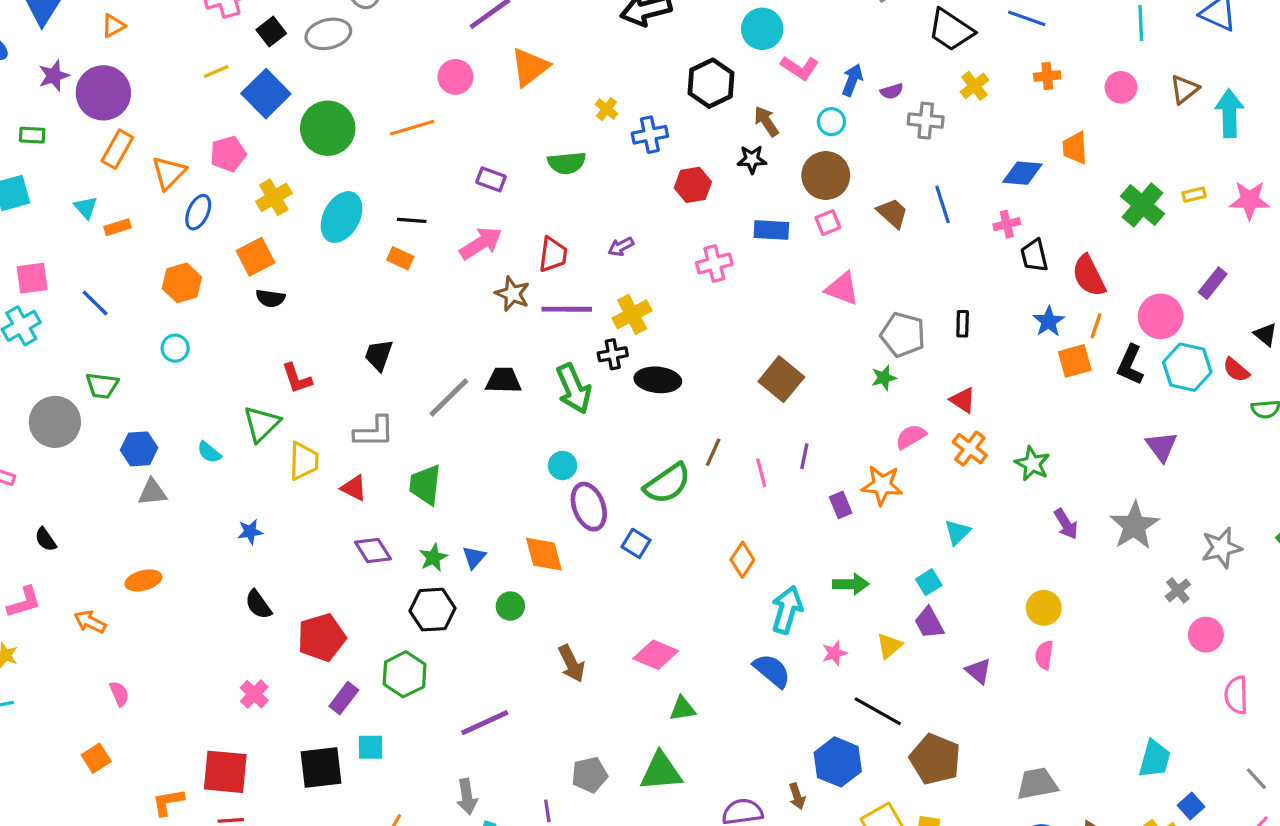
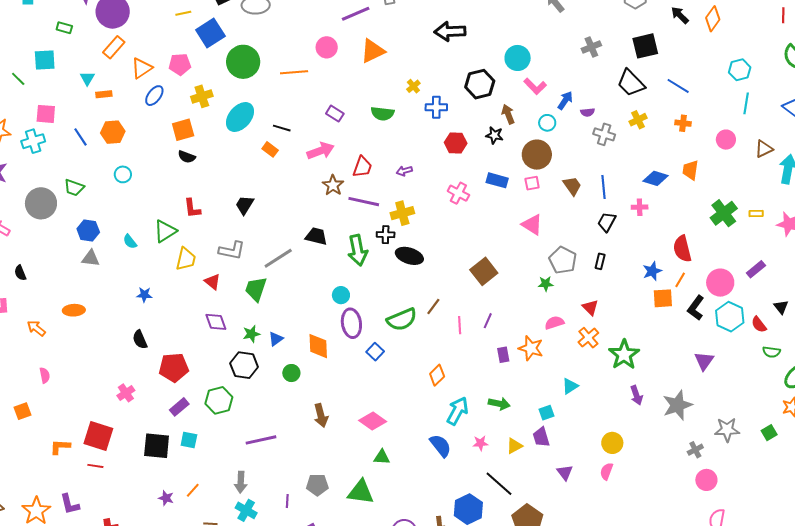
black trapezoid: (1034, 255) -> (607, 222), moved, turned 30
pink cross: (714, 263) -> (458, 193), turned 30
orange hexagon: (182, 283) -> (113, 132), moved
gray line: (449, 397) -> (278, 258), moved
green star: (1032, 464) -> (624, 355), size x1.4

